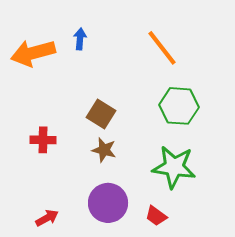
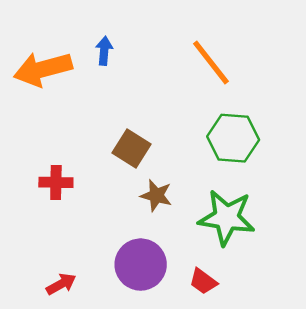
brown star: (104, 150) -> (156, 195), moved

